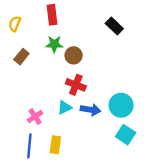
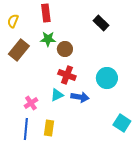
brown rectangle: (21, 57) -> (19, 50), size x1.5
cyan circle: (121, 105) -> (107, 78), moved
cyan square: (126, 135) -> (122, 123), moved

